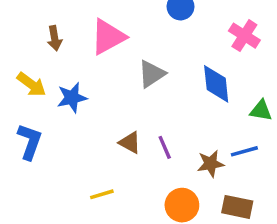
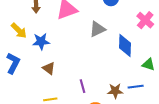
gray triangle: (152, 74) -> (97, 29), moved
brown triangle: (130, 143) -> (49, 68), moved
purple line: (165, 147) -> (82, 86), moved

